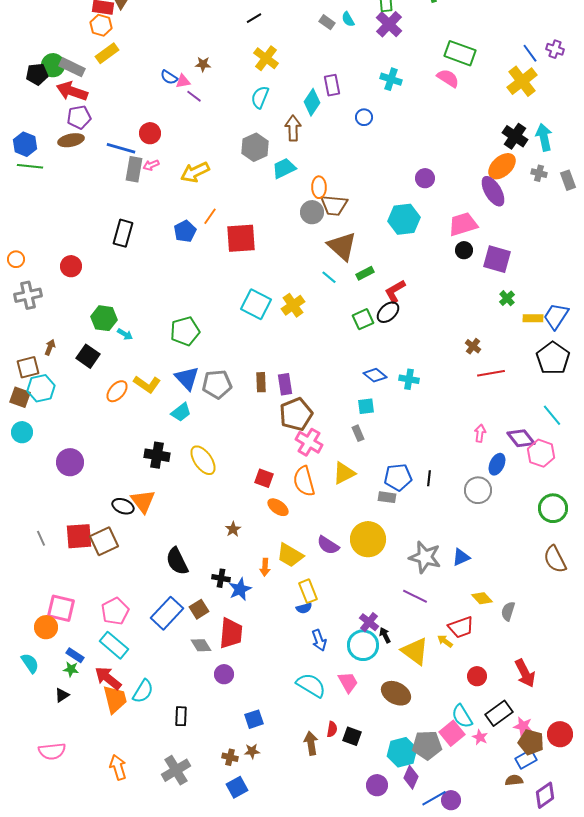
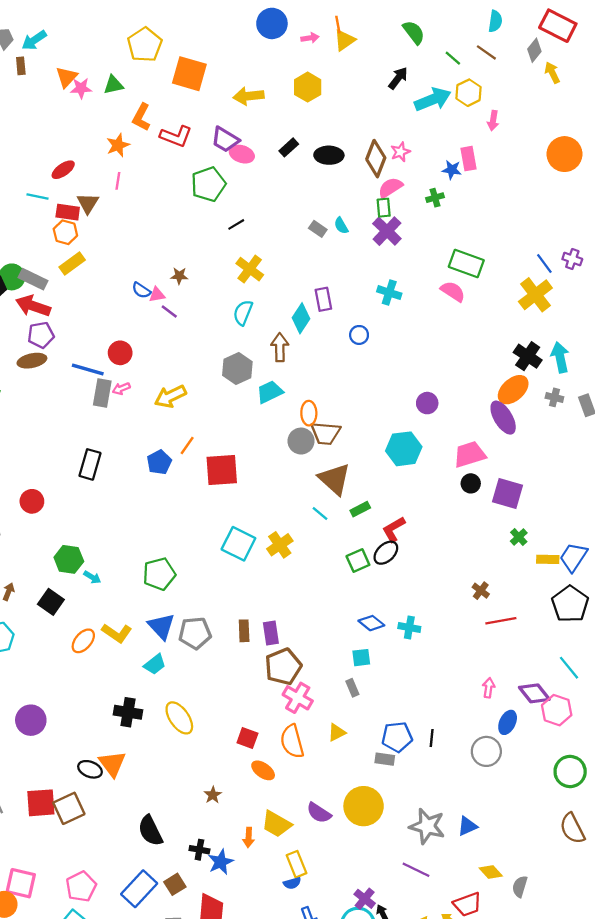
yellow triangle: (344, 473) -> (337, 732), size x0.7

